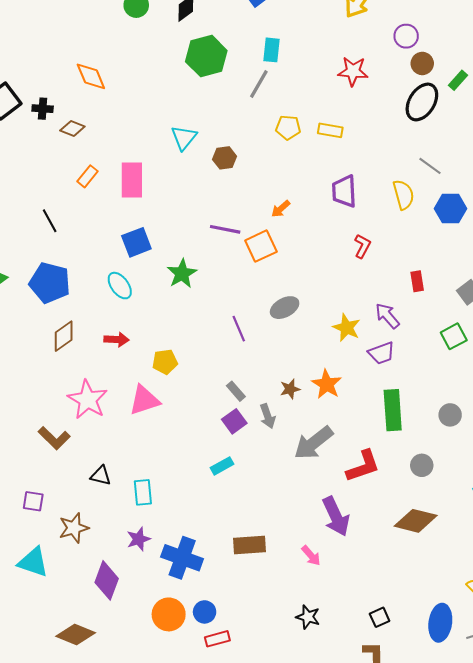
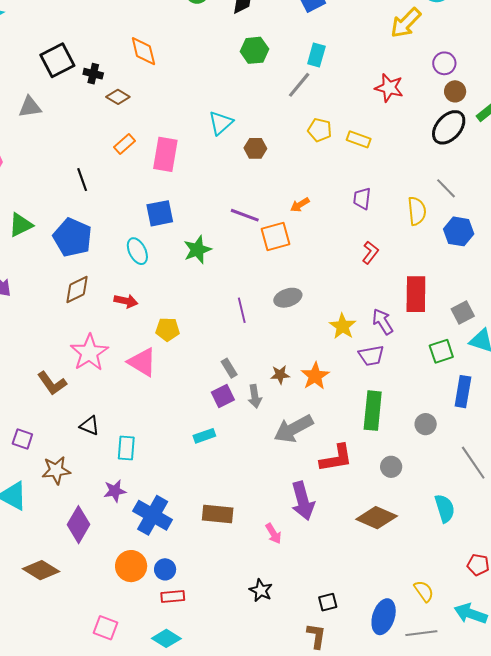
green hexagon: (206, 56) -> (254, 50), size x0.7
purple trapezoid: (344, 191) -> (362, 198), size x0.7
red rectangle: (417, 281) -> (416, 294), size x1.8
pink triangle: (144, 400) -> (142, 362), turned 40

